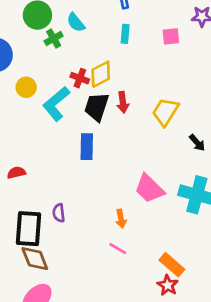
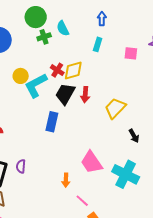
yellow circle: (26, 87) -> (21, 76), moved
pink line: (118, 249) -> (82, 201), moved

